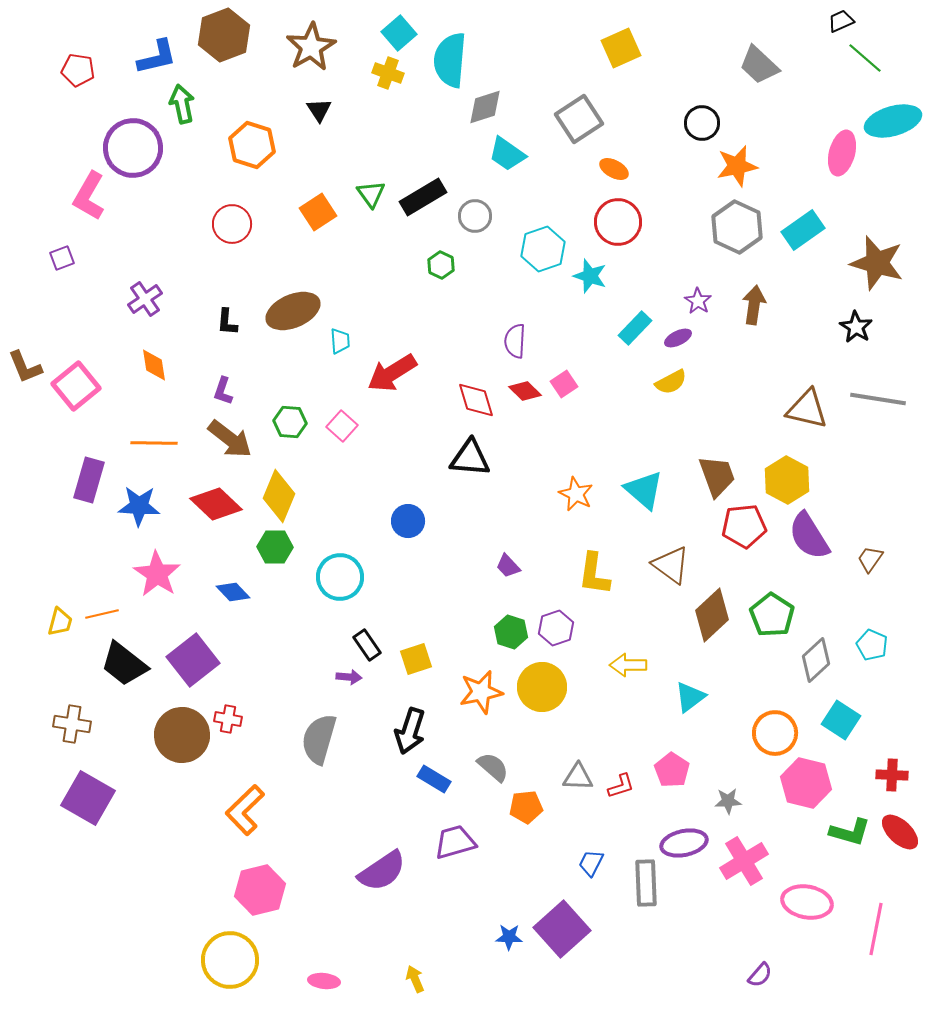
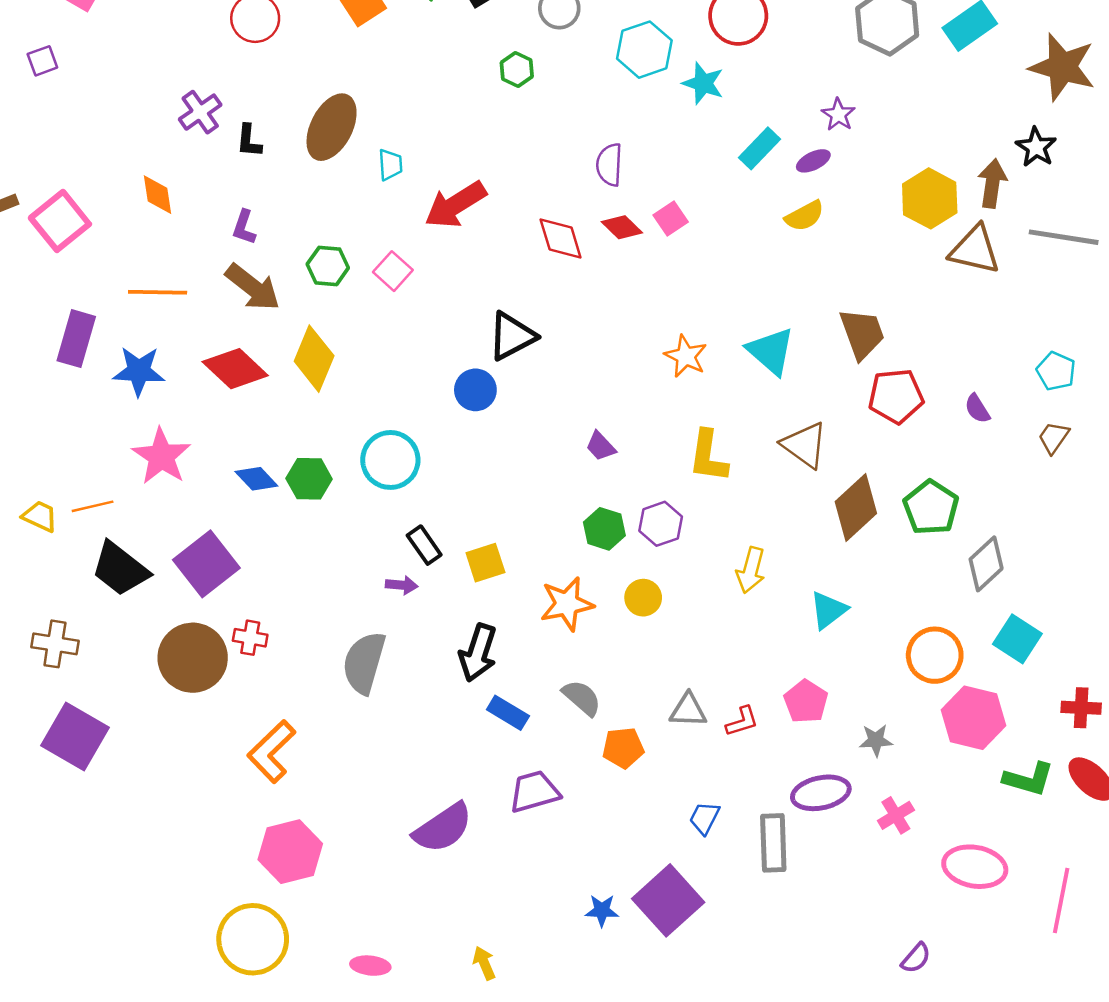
purple cross: (145, 299) -> (200, 112), moved
brown arrow: (754, 305) -> (992, 183), moved
brown ellipse: (293, 311) -> (332, 127), turned -40
black triangle: (470, 458) -> (512, 336), moved, turned -33
yellow hexagon: (787, 480) -> (930, 198), moved
purple semicircle: (809, 536) -> (977, 409), size x0.5
green hexagon: (275, 547) -> (309, 479), moved
yellow trapezoid: (60, 622) -> (40, 516), turned -80
cyan pentagon: (872, 645) -> (1056, 371), moved
yellow arrow: (628, 665) -> (751, 570), turned -75
yellow circle: (542, 687) -> (643, 598), size x0.6
pink cross: (744, 861) -> (896, 815), size x0.6

